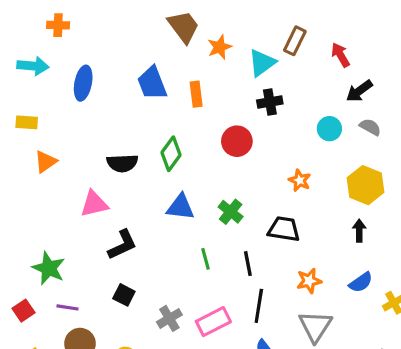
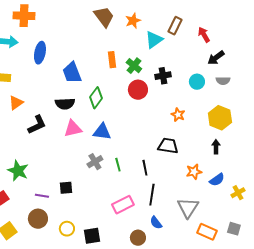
orange cross: (58, 25) -> (24, 16), size x1.5
orange star: (220, 47) -> (133, 21), moved
blue trapezoid: (152, 83) -> (72, 73), moved
black cross: (270, 102) -> (163, 76), moved
gray semicircle: (370, 127) -> (223, 81), turned 152
pink triangle: (94, 204) -> (73, 129), moved
green cross: (231, 212) -> (134, 66), moved
black L-shape: (122, 245) -> (37, 125), moved
orange star: (309, 281) -> (194, 172), moved
black square: (124, 295) -> (66, 188), turned -32
purple line: (67, 307) -> (42, 196), moved
gray cross: (169, 318) -> (95, 162), moved

